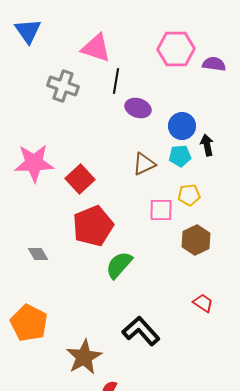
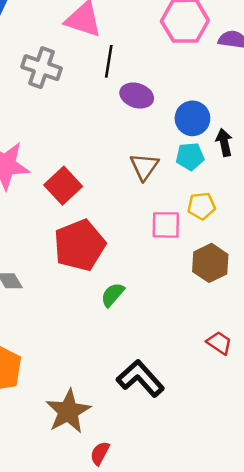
brown triangle: (144, 164) -> (144, 167), turned -30
green semicircle: (119, 265) -> (113, 295), size x0.7

